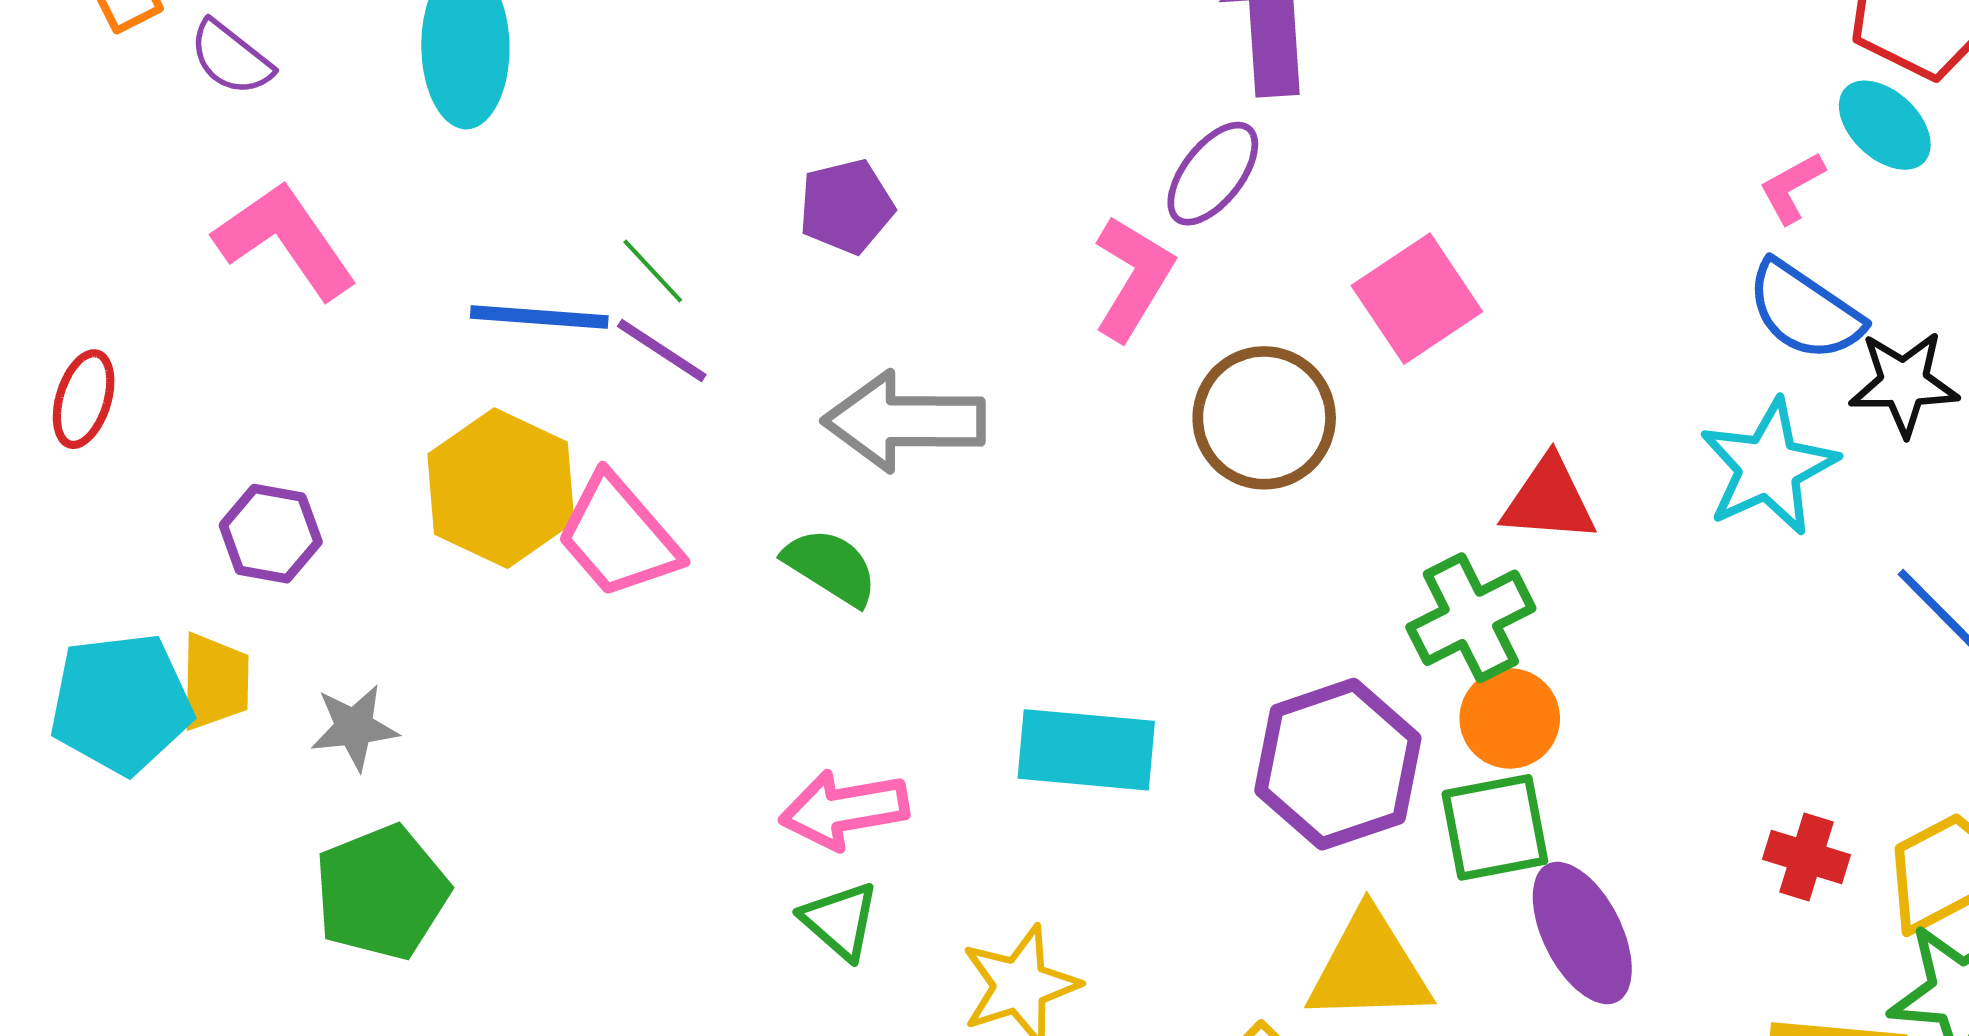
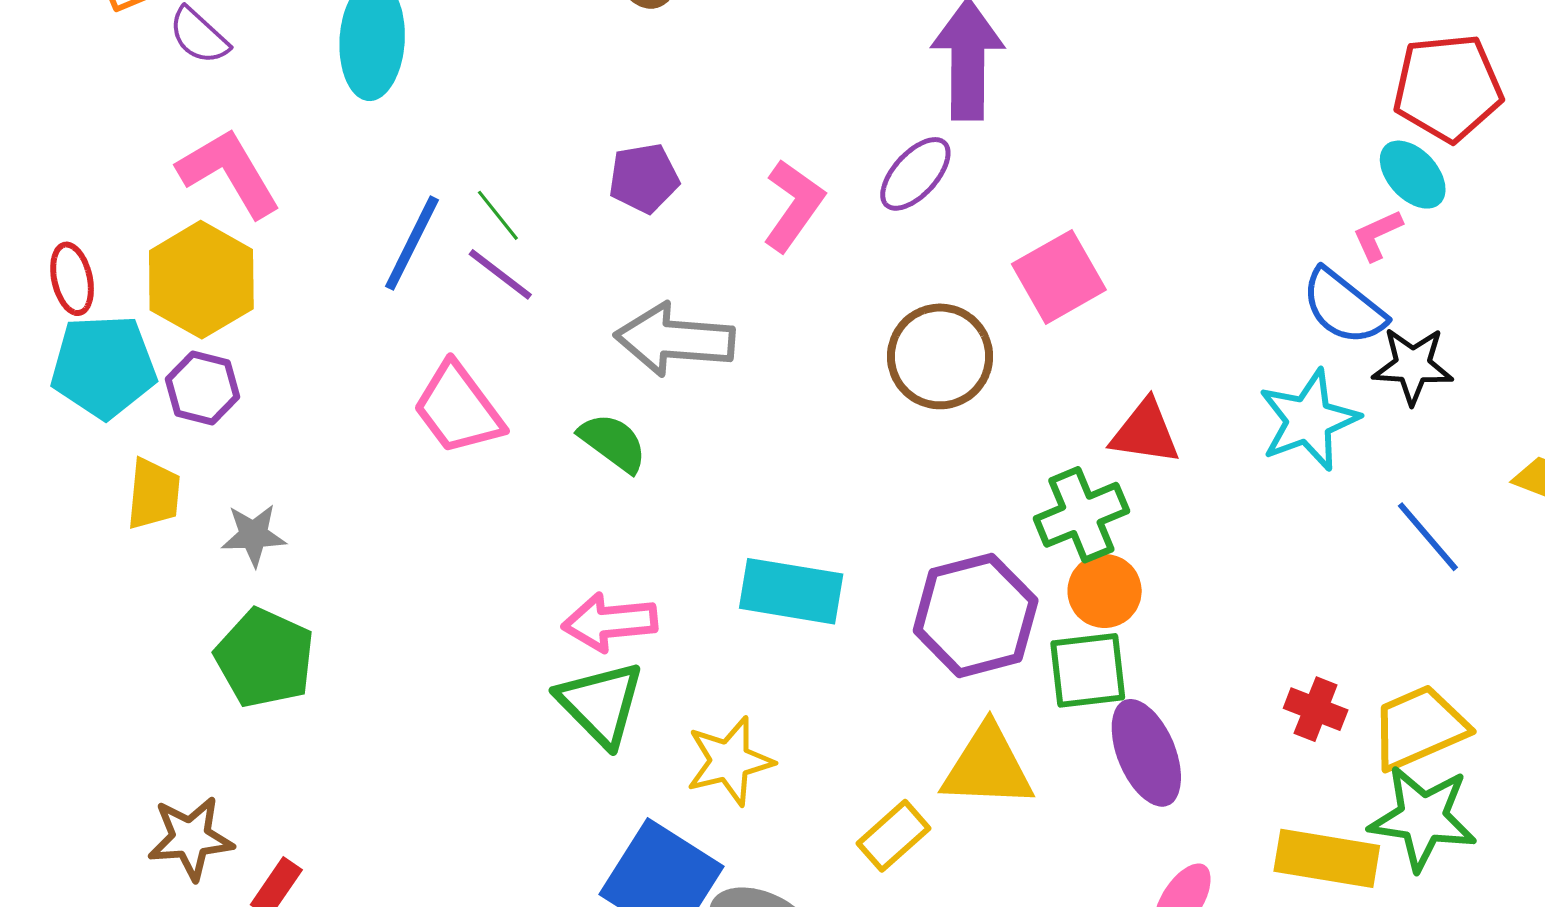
pink L-shape: (1792, 188) -> (1377, 235), moved
pink L-shape: (1133, 278) -> (794, 205), moved
blue line: (539, 317) -> (412, 243), turned -72
red ellipse: (84, 399) -> (72, 279), turned -34
yellow hexagon: (501, 488) -> (201, 280), moved
cyan pentagon: (121, 703) -> (104, 366), moved
green pentagon: (382, 892) -> (265, 658), turned -30
green triangle: (840, 921) -> (601, 704), size x1.5

